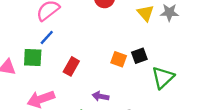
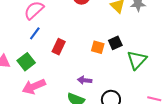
green square: (33, 57) -> (26, 62), moved, turned -36
red rectangle: (71, 66) -> (59, 47), moved

